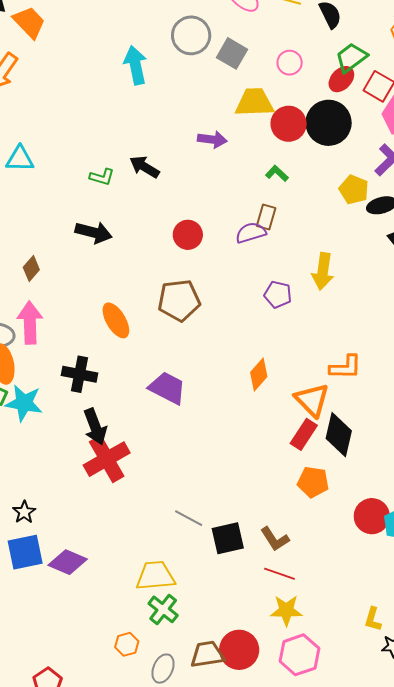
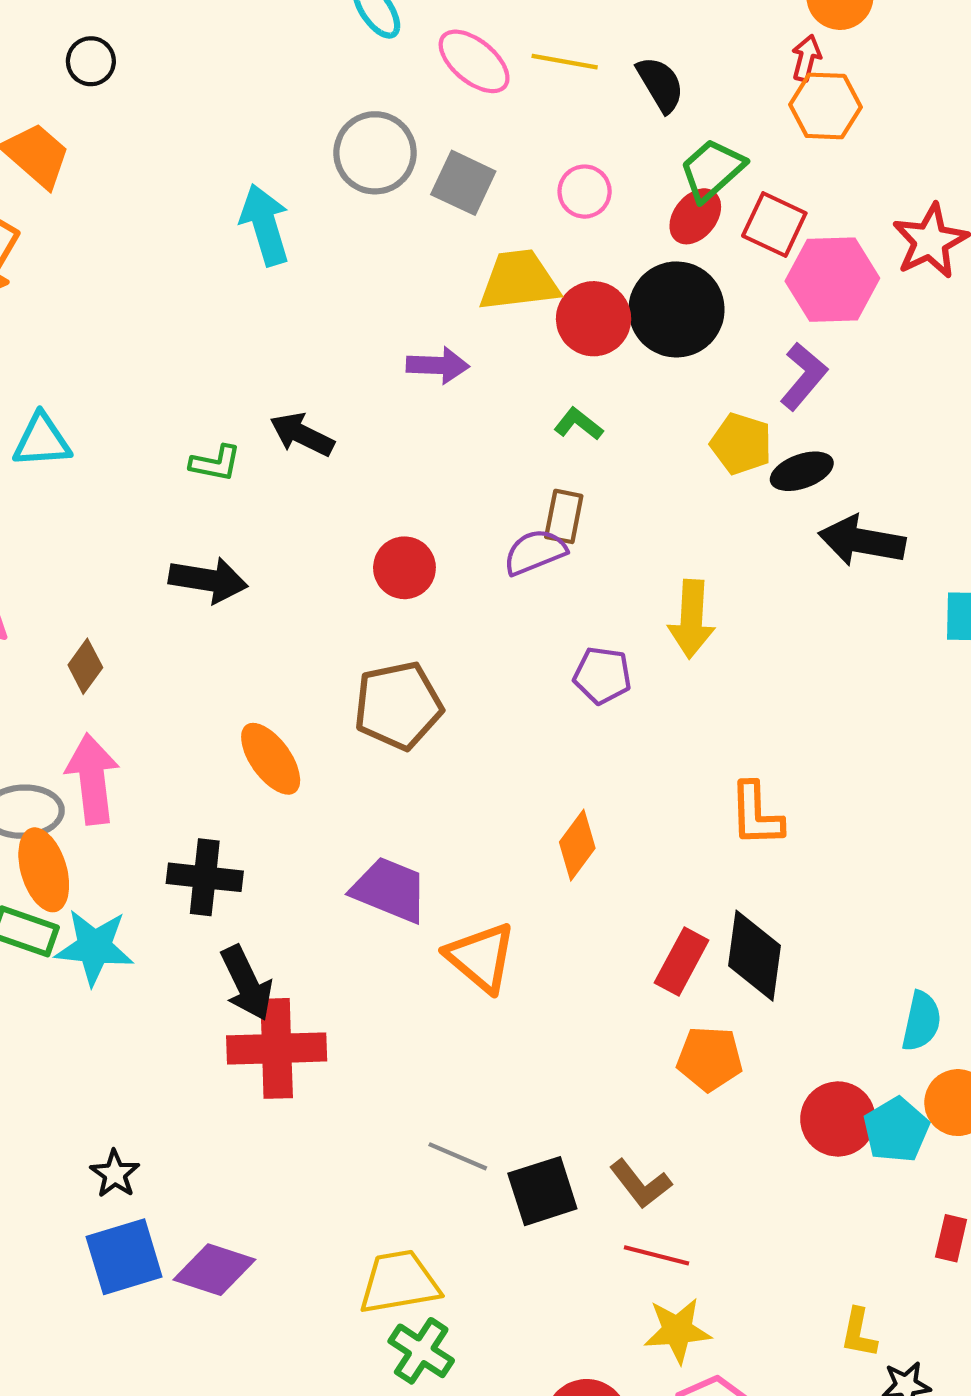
orange L-shape: (345, 367) -> (756, 814), turned 92
orange triangle: (312, 400) -> (481, 957), moved
red cross: (107, 459) -> (277, 1048), turned 33

